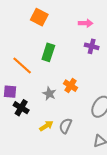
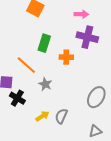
purple cross: (92, 46) -> (87, 37), size x1.5
orange line: (22, 65) -> (26, 65), moved
orange cross: (70, 86) -> (66, 57), moved, turned -32

